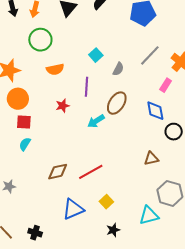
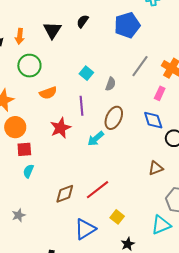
red star: (63, 106) -> (60, 128), size x1.5

